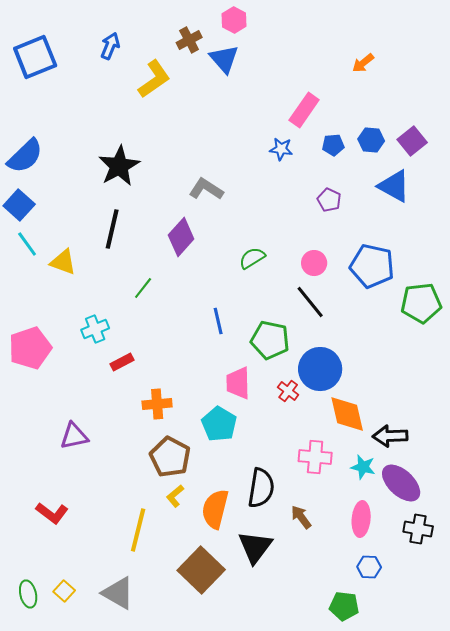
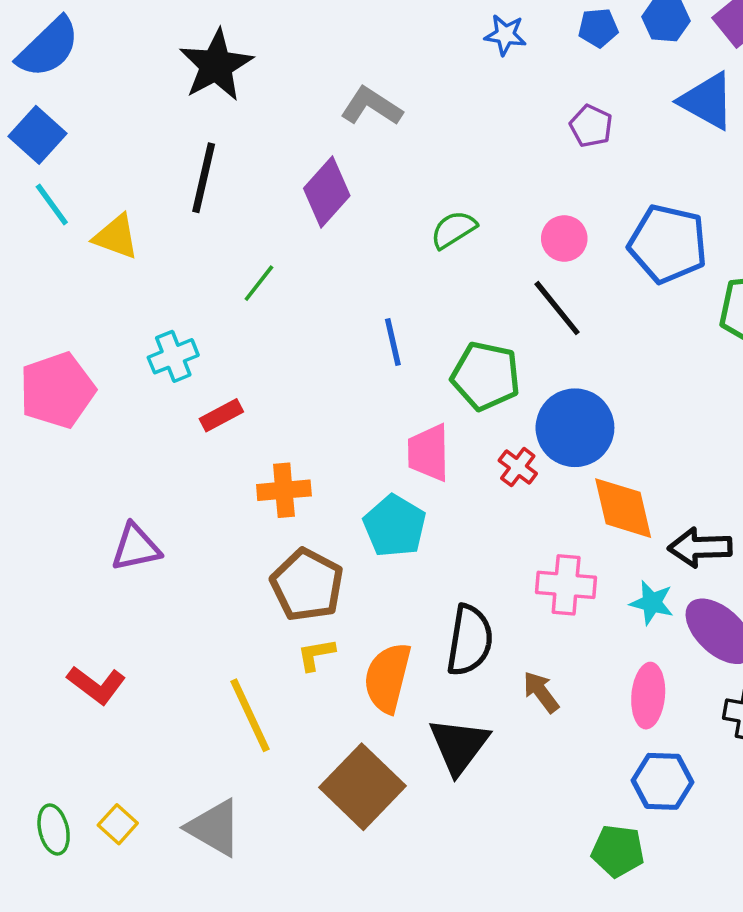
yellow L-shape: (175, 496) -> (316, 655), turned 30
yellow line: (138, 530) -> (250, 715), turned -39
blue hexagon: (369, 567) -> (662, 781), size x1.4

